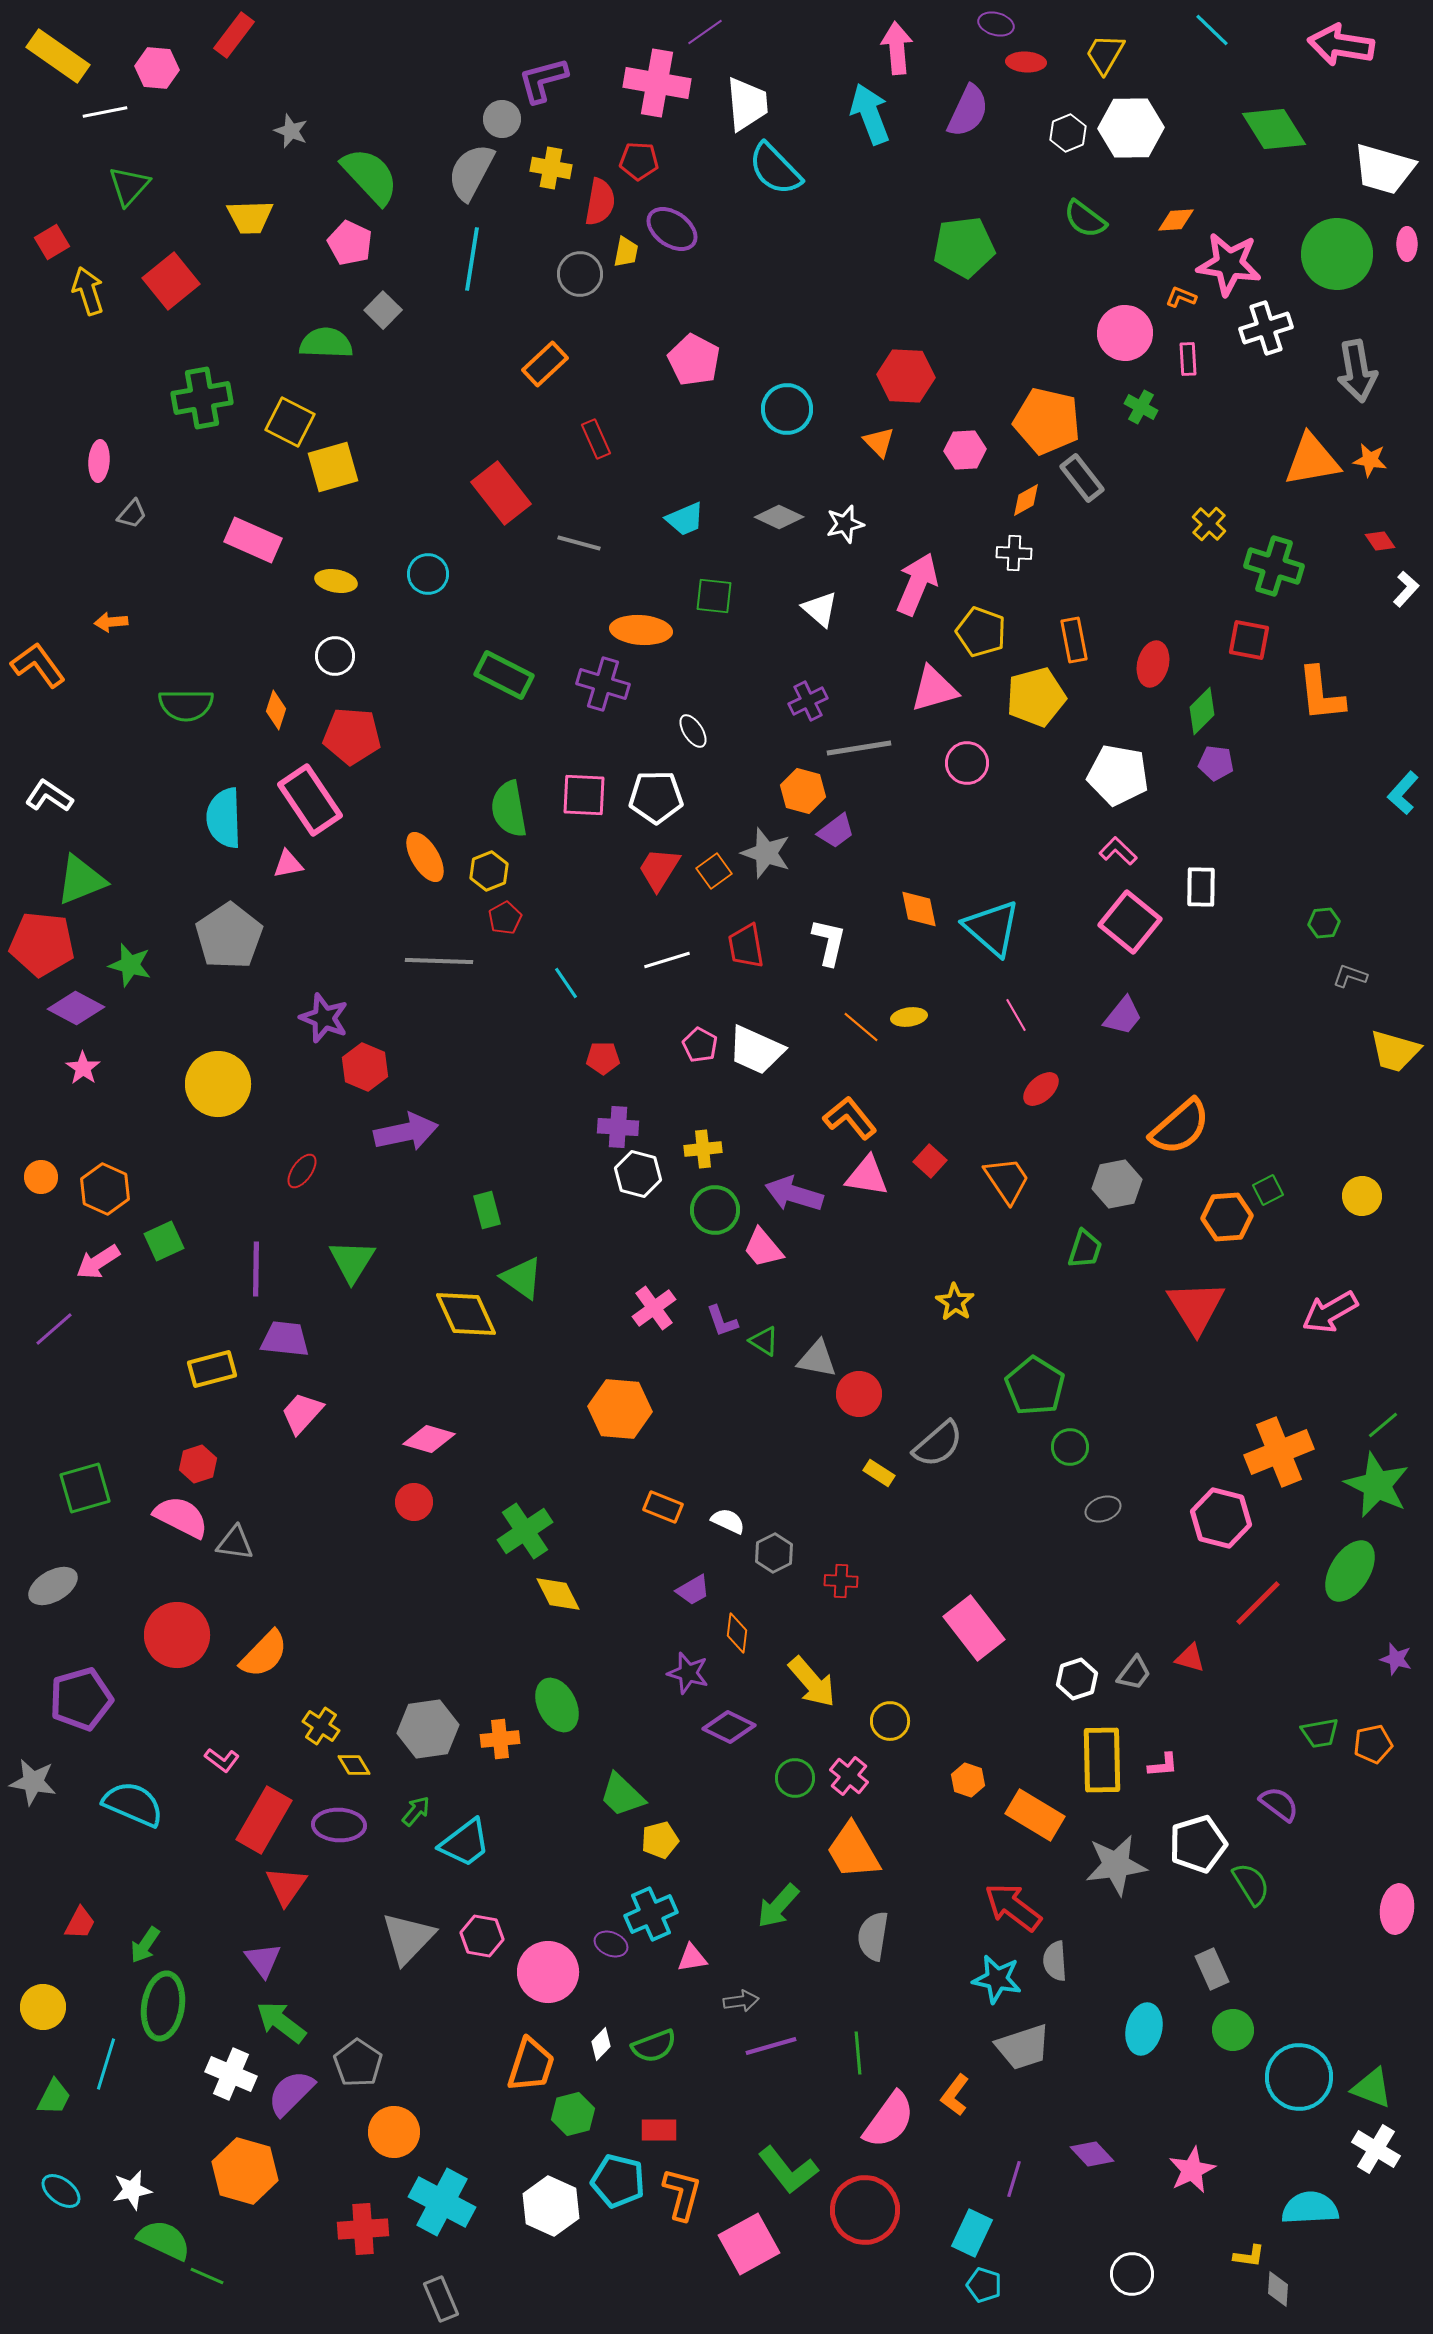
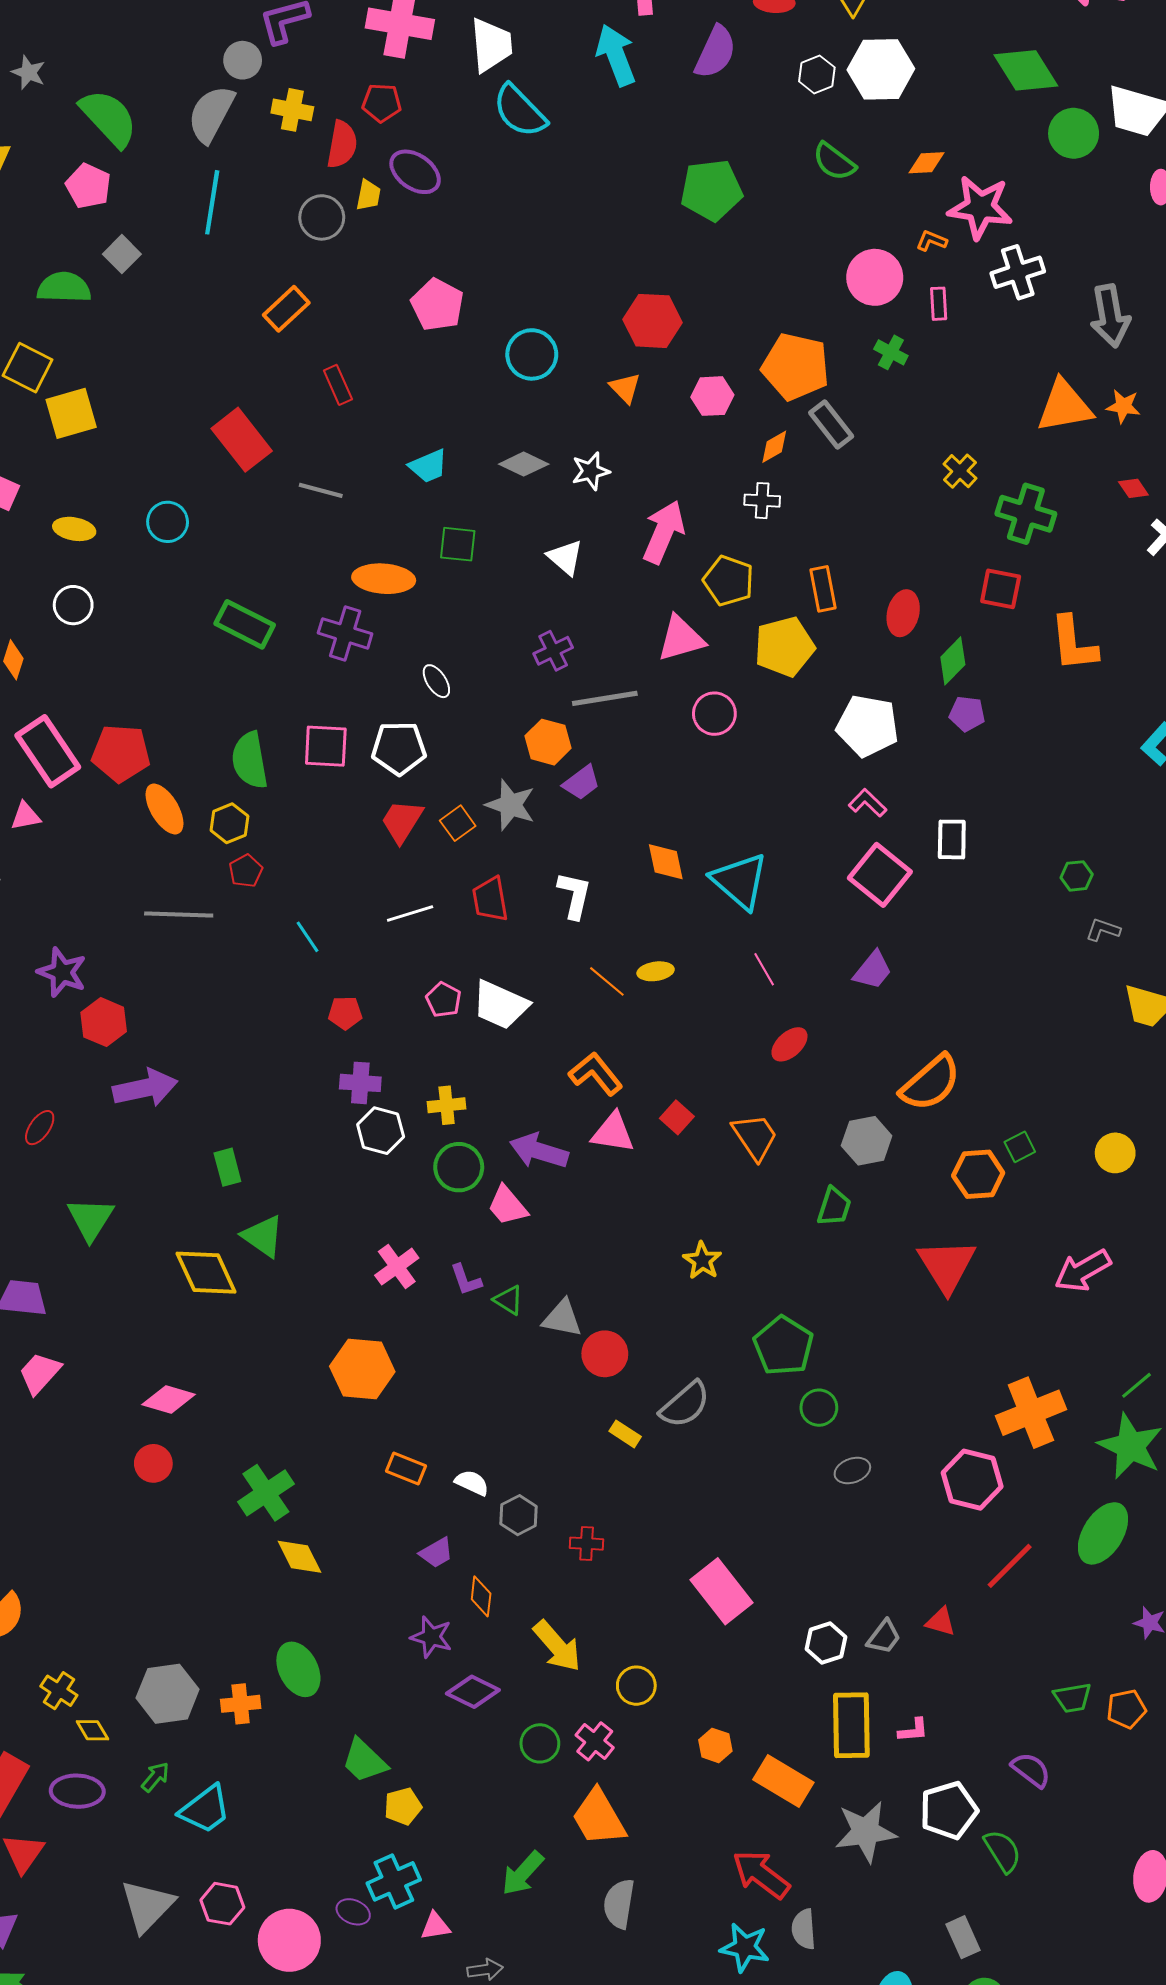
green circle: (1337, 254) -> (1074, 133), moved, size x0.7
red pentagon: (352, 736) -> (121, 753), moved

